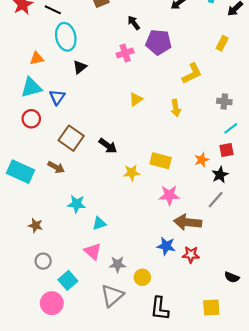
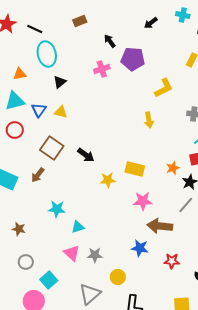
yellow triangle: (136, 99) -> (61, 112), moved, turned 48
brown arrow: (56, 167) -> (38, 175), turned 98
red star: (191, 255) -> (172, 261), moved
gray star: (118, 264) -> (95, 255), moved

